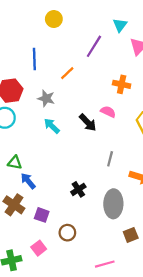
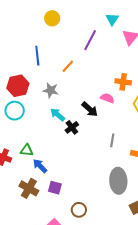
orange cross: (122, 84) -> (123, 82), moved
black cross: (78, 189) -> (72, 127), moved
purple square: (42, 215) -> (55, 188), moved

